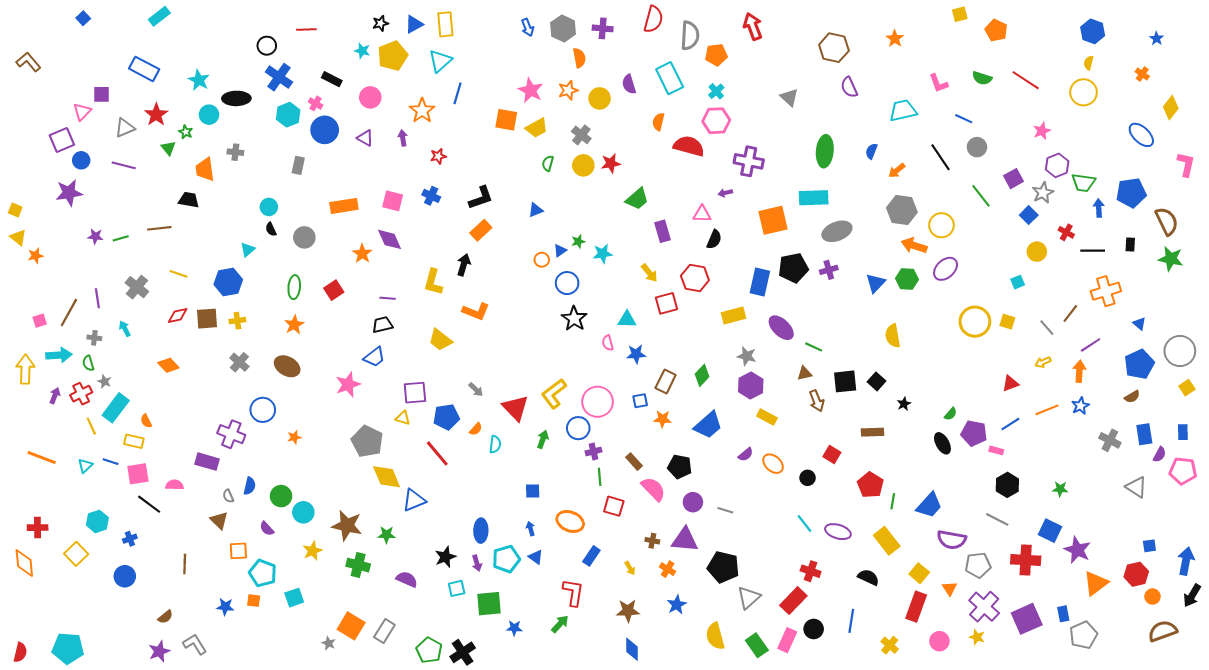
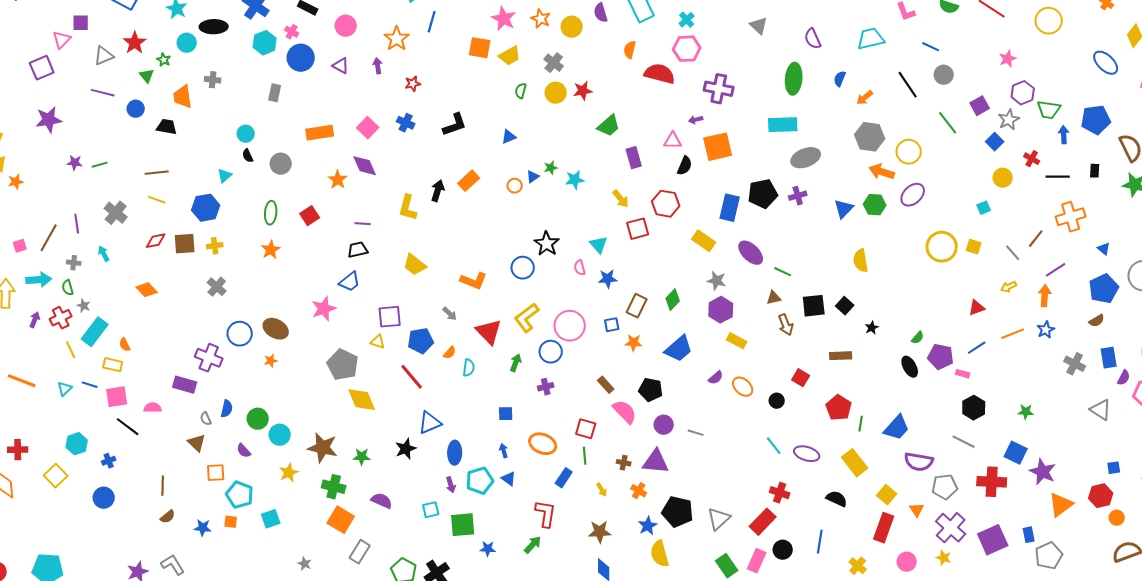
purple semicircle: (849, 87) -> (813, 39), moved
orange star: (568, 90) -> (541, 19), turned -30
blue circle: (81, 160) -> (136, 109), moved
pink square: (393, 201) -> (368, 128), turned 30
orange square: (773, 220) -> (718, 147), moved
brown line: (159, 228) -> (157, 173), moved
orange rectangle: (481, 230) -> (469, 181), moved
blue circle: (567, 283) -> (523, 268), moved
orange L-shape: (476, 311) -> (474, 281), moved
yellow rectangle: (733, 316) -> (704, 241), turned 50
cyan triangle: (627, 320) -> (599, 245), turned 48
brown ellipse: (287, 366) -> (276, 329), moved
purple cross: (593, 451) -> (546, 387), moved
green line: (600, 477) -> (585, 456), moved
blue triangle: (414, 500) -> (430, 423), moved
black star: (445, 557) -> (406, 449), moved
black pentagon: (723, 567) -> (678, 512), moved
brown semicircle: (165, 617) -> (168, 517), moved
orange square: (351, 626) -> (341, 520), moved
yellow semicircle: (715, 636) -> (660, 554), moved

